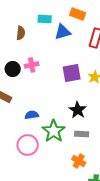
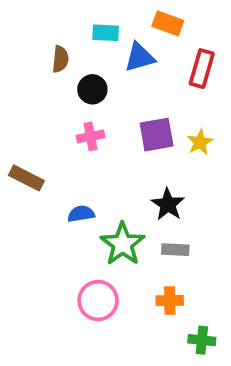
pink cross: (32, 65) -> (91, 136), moved
black circle: (13, 69) -> (92, 89), moved
pink circle: (28, 145) -> (98, 301), moved
orange cross: (79, 161) -> (170, 301), turned -32

